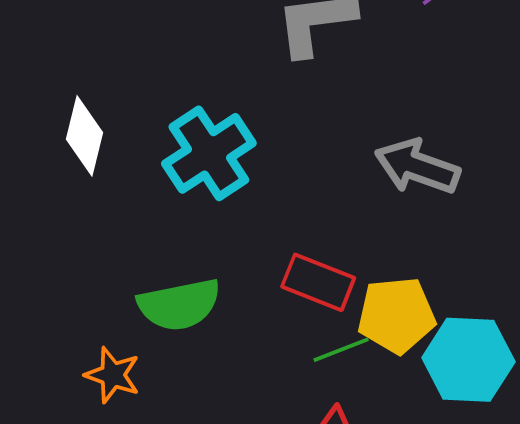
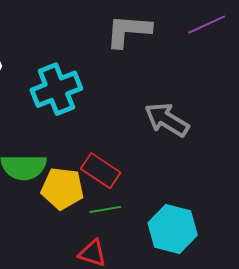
yellow pentagon: (396, 315) -> (62, 188), moved

